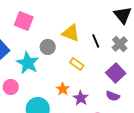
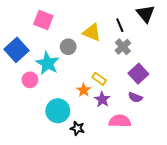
black line: (96, 41) -> (120, 25), moved
gray cross: (120, 44) -> (123, 47), moved
yellow rectangle: (77, 64) -> (99, 79), moved
pink circle: (11, 87) -> (30, 80), moved

